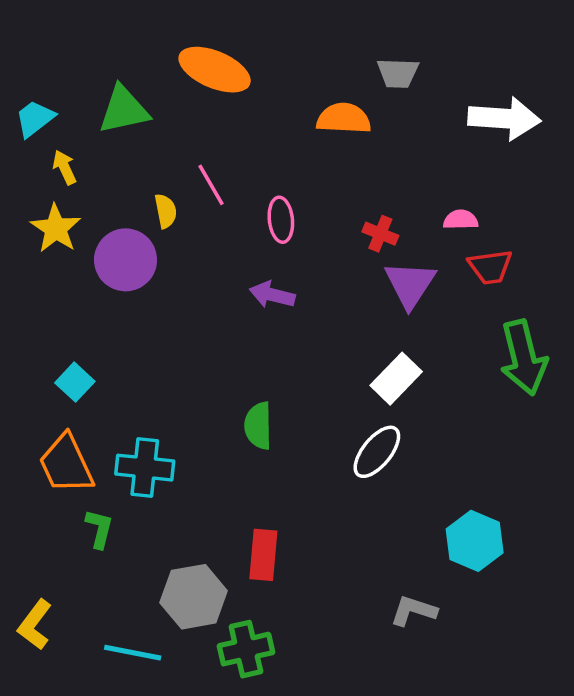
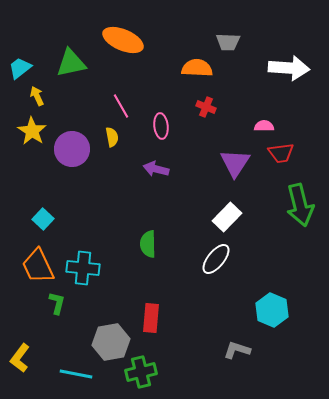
yellow semicircle: (166, 211) -> (112, 137), moved
red cross: (380, 234) -> (206, 107), moved

